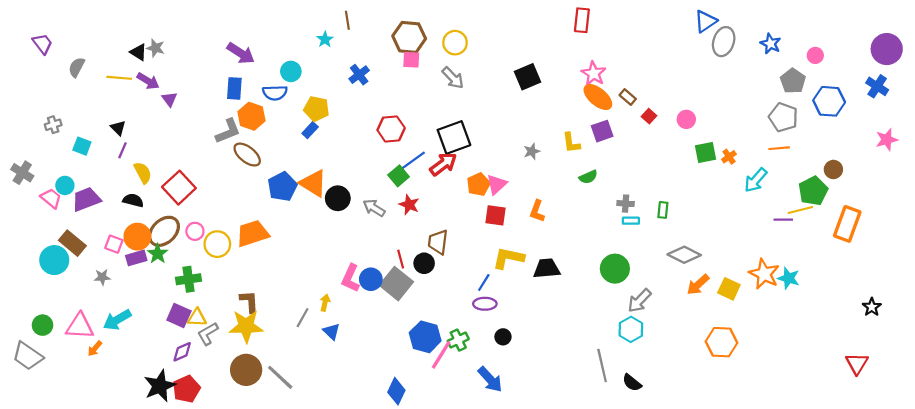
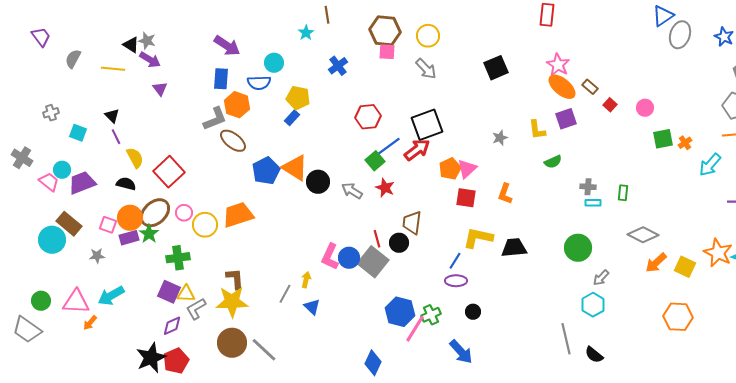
purple arrow: (148, 81) -> (150, 60), moved
purple line: (122, 150) -> (116, 137), turned -49
gray arrow: (639, 301) -> (601, 278), size x0.7

